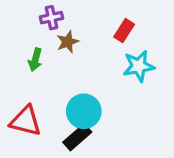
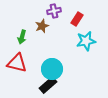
purple cross: (51, 18) -> (54, 11), moved
red triangle: (26, 121) -> (17, 63), moved

